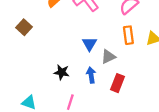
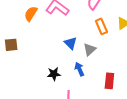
brown square: (24, 27) -> (11, 45), turned -32
red rectangle: (118, 83) -> (109, 81), moved

